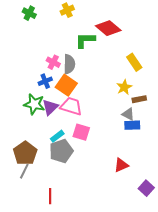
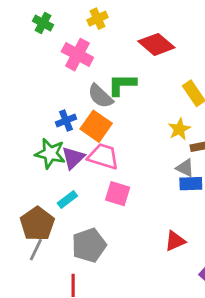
green L-shape: (85, 40) -> (122, 85), moved
pink cross: (53, 62) -> (77, 55), moved, size x1.5
gray semicircle: (69, 64) -> (100, 96), turned 132
cyan rectangle: (57, 136) -> (67, 199), moved
gray pentagon: (61, 151) -> (89, 245), moved

